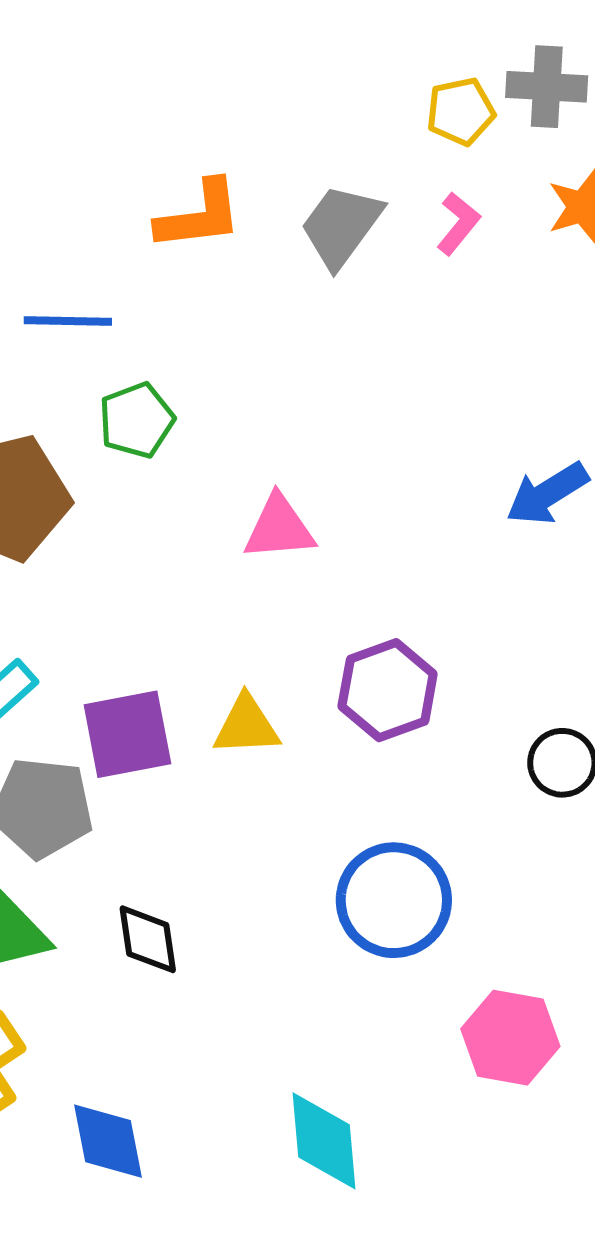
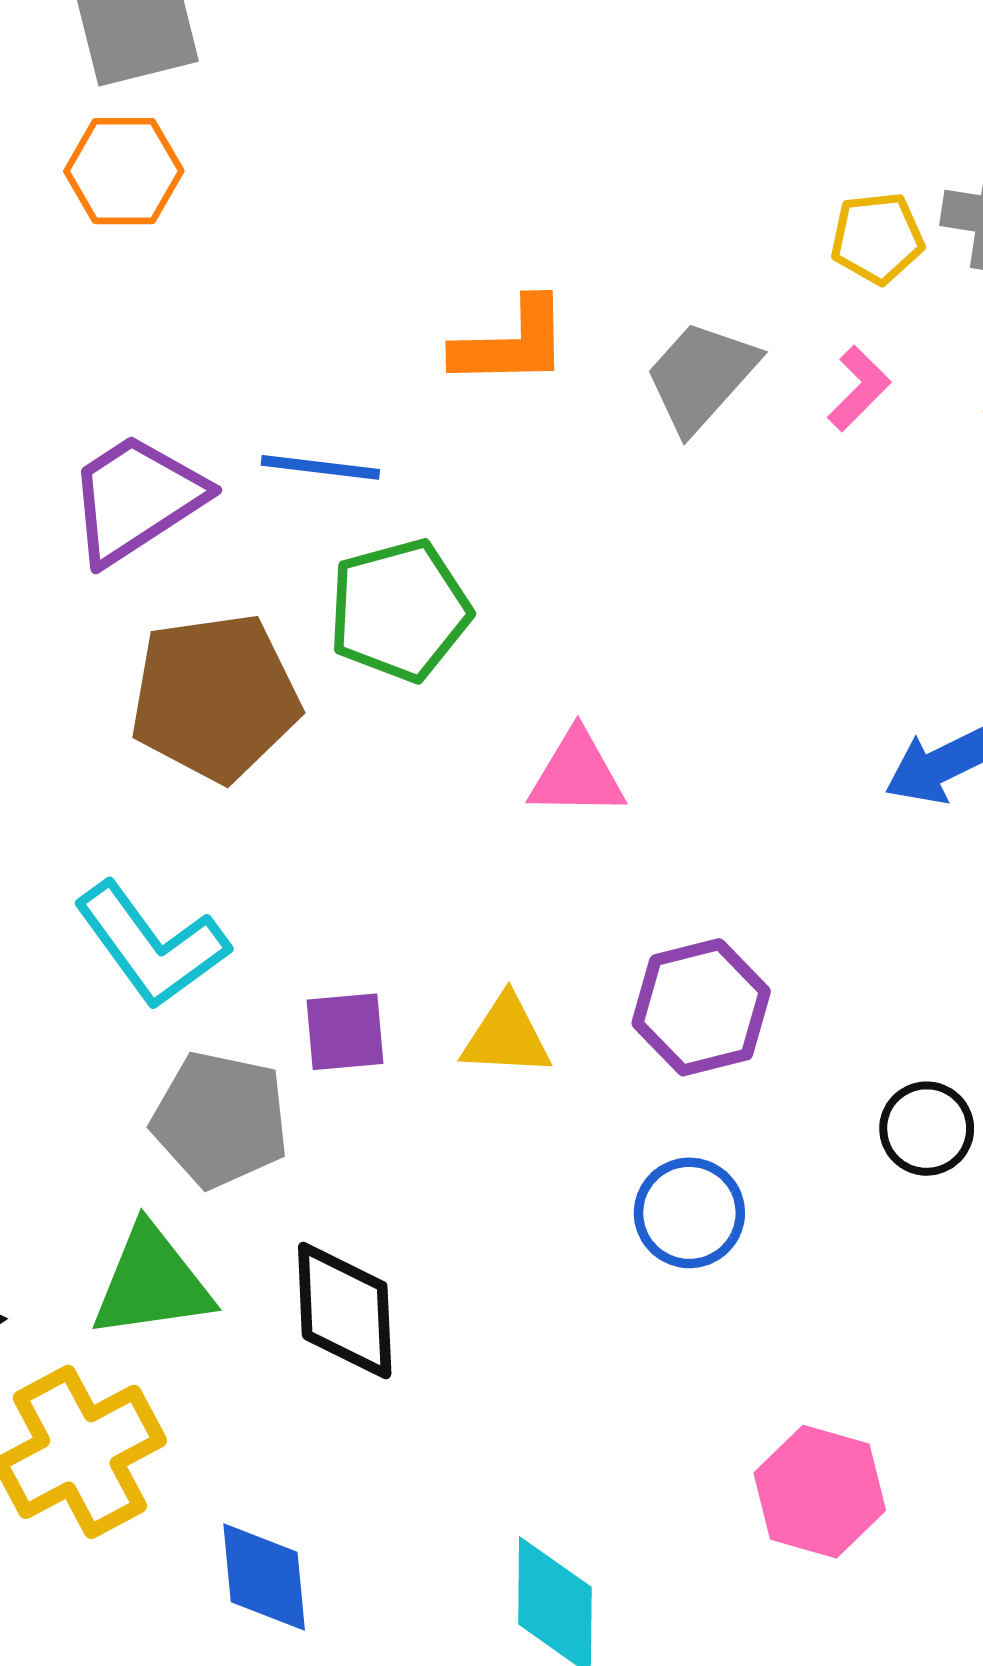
green pentagon: (137, 420) -> (399, 610), size x1.4
purple square: (127, 734) -> (345, 1032), size x0.7
blue circle: (394, 900) -> (689, 1213), moved, size x0.7
black diamond: (148, 939) -> (345, 1311), size x1.4

